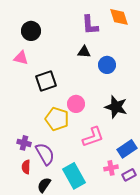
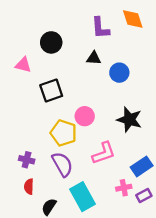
black circle: (31, 31) -> (51, 42), moved
purple semicircle: (45, 154) -> (62, 164), moved

